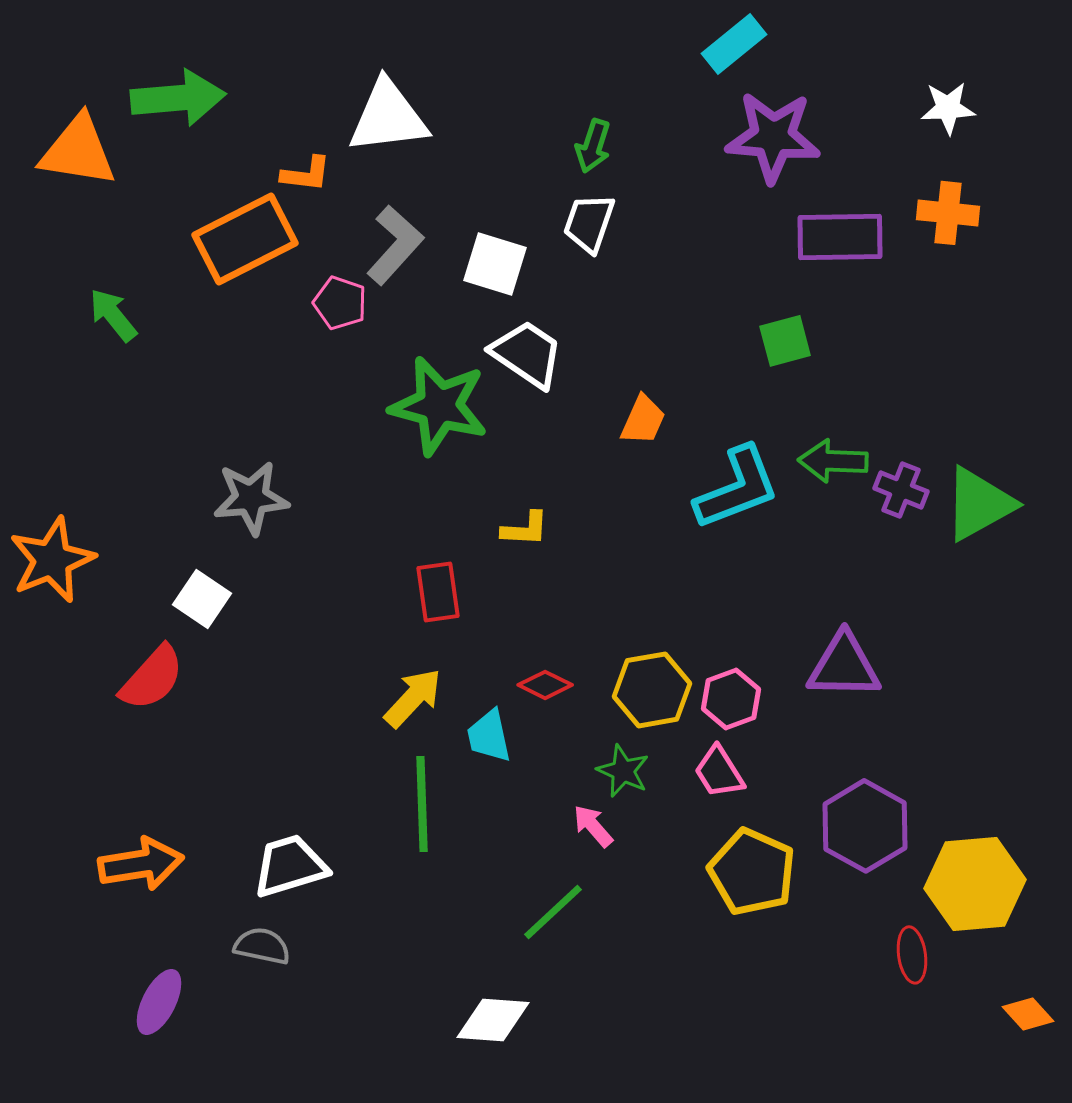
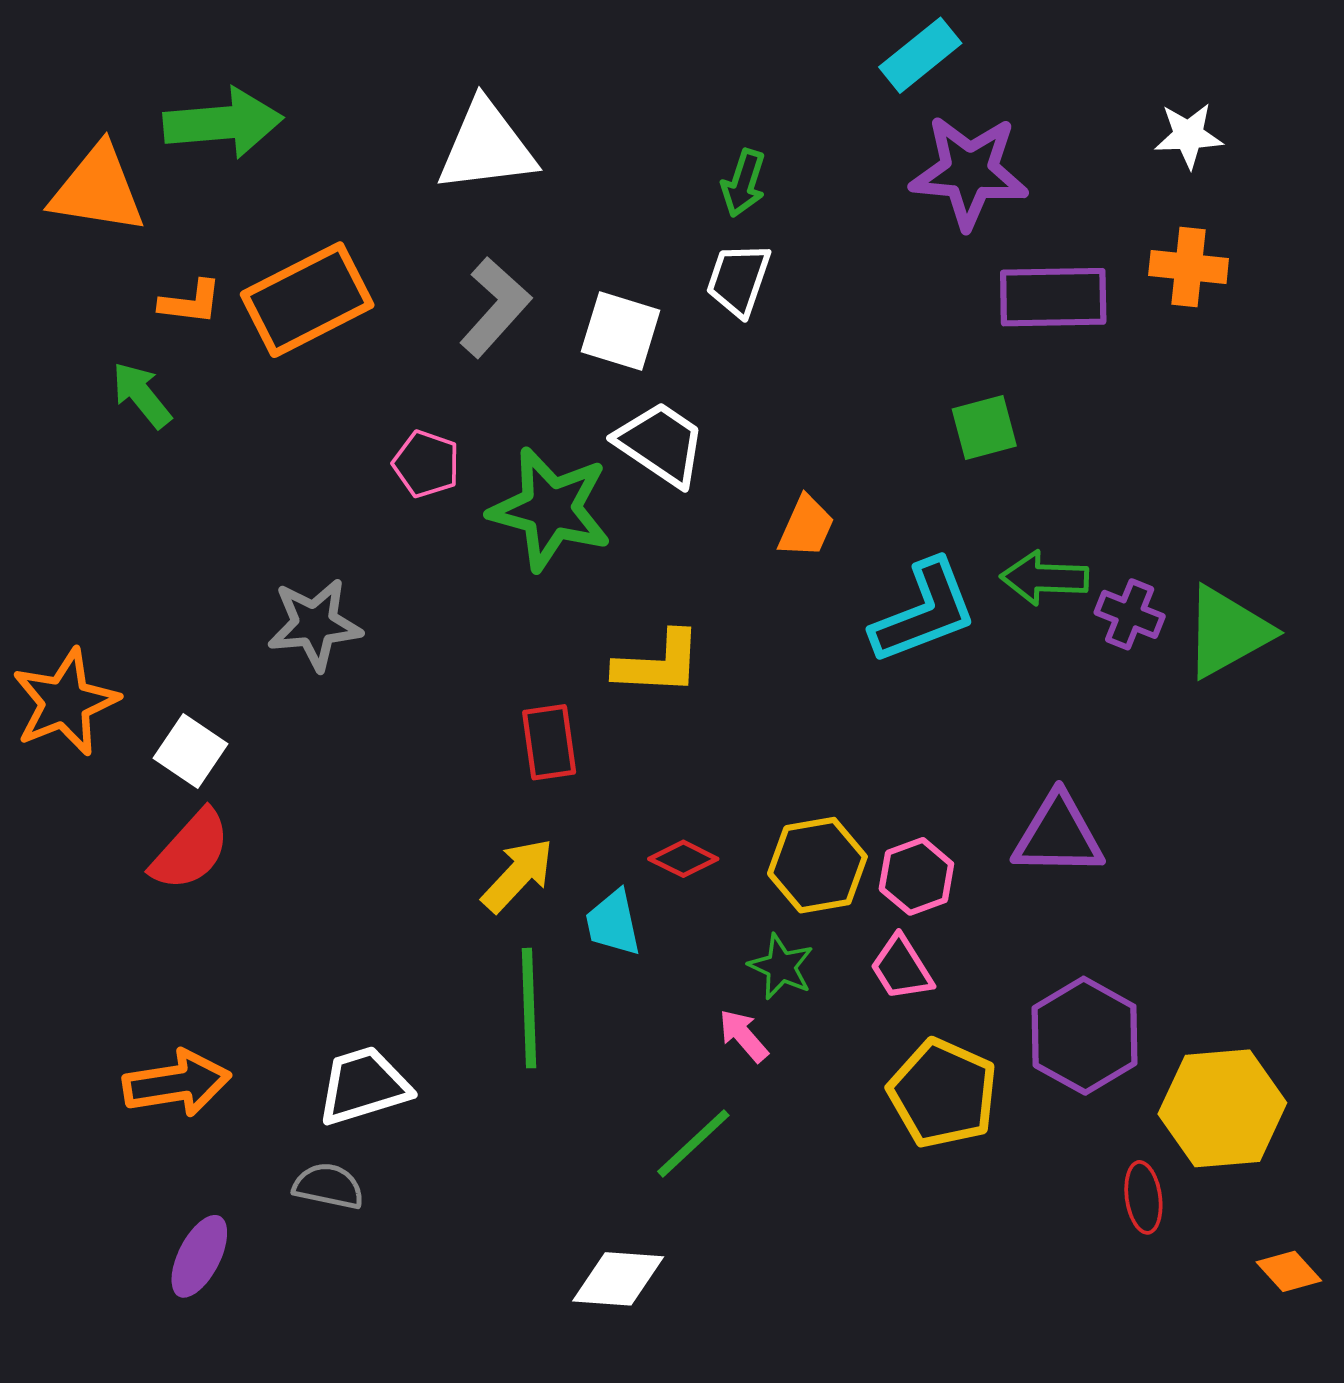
orange L-shape: (306, 174) -> (191, 302), moved
pink pentagon: (340, 303) -> (426, 464), moved
yellow L-shape: (525, 529) -> (658, 663), size x1.5
white square: (202, 599) -> (191, 751), moved

